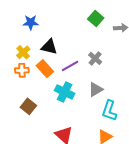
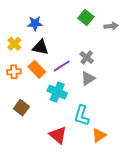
blue star: (31, 22) -> (35, 23), moved
yellow cross: (23, 52) -> (14, 44), moved
gray triangle: (96, 89) -> (88, 78), moved
cyan L-shape: (109, 111) -> (82, 116), moved

